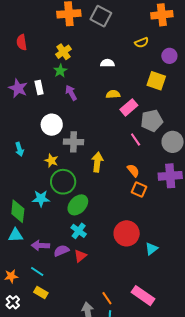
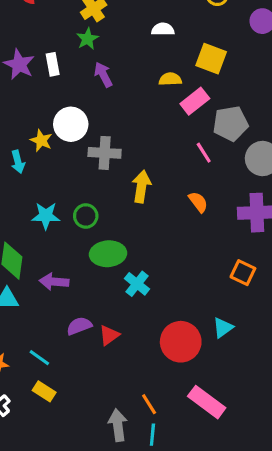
yellow square: (156, 81) -> (211, 59), moved
yellow star: (51, 161) -> (41, 140), moved
green circle: (63, 182) -> (86, 216), size x0.6
orange square: (139, 190) -> (243, 273), moved
cyan star: (41, 199) -> (46, 216), moved
green ellipse: (78, 205) -> (108, 254), turned 40
cyan cross: (79, 231) -> (137, 284), moved
red circle: (127, 233) -> (181, 342), moved
purple arrow: (40, 245) -> (54, 282), moved

